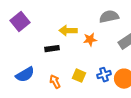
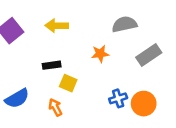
yellow arrow: (68, 31) -> (57, 26), moved
yellow square: (79, 76) -> (68, 83), moved

